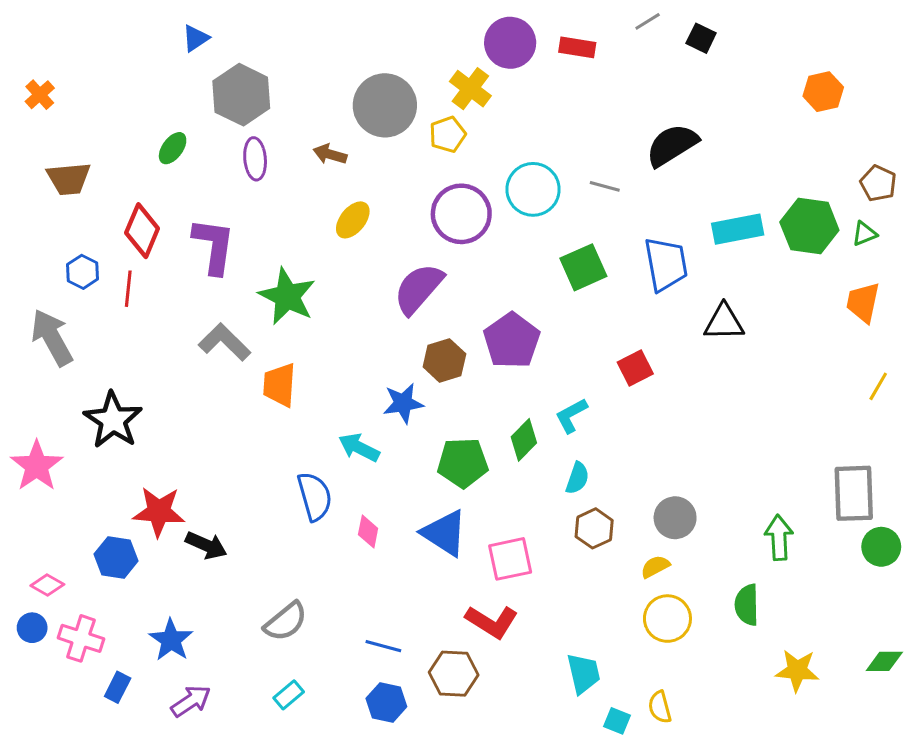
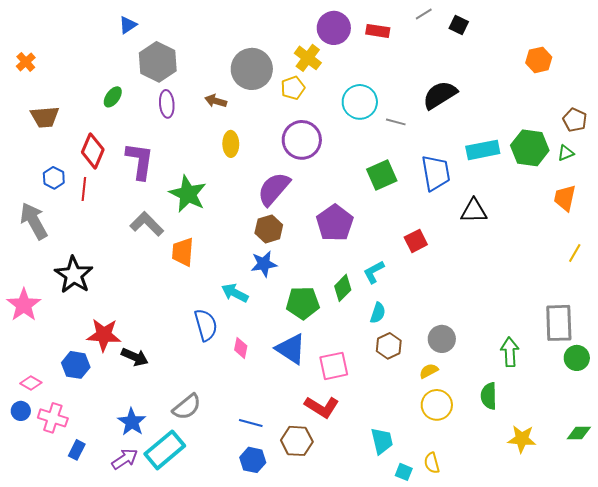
cyan circle: (533, 189) -> (360, 102), moved
yellow ellipse: (353, 220) -> (231, 144), turned -40
brown hexagon: (444, 360) -> (269, 229), moved
blue star: (171, 640) -> (132, 422), moved
cyan rectangle: (289, 695) -> (165, 450), moved, size x2.0

